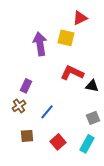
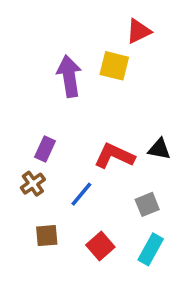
red L-shape: (72, 73) -> (114, 156), moved
gray square: (93, 118) -> (147, 204), moved

